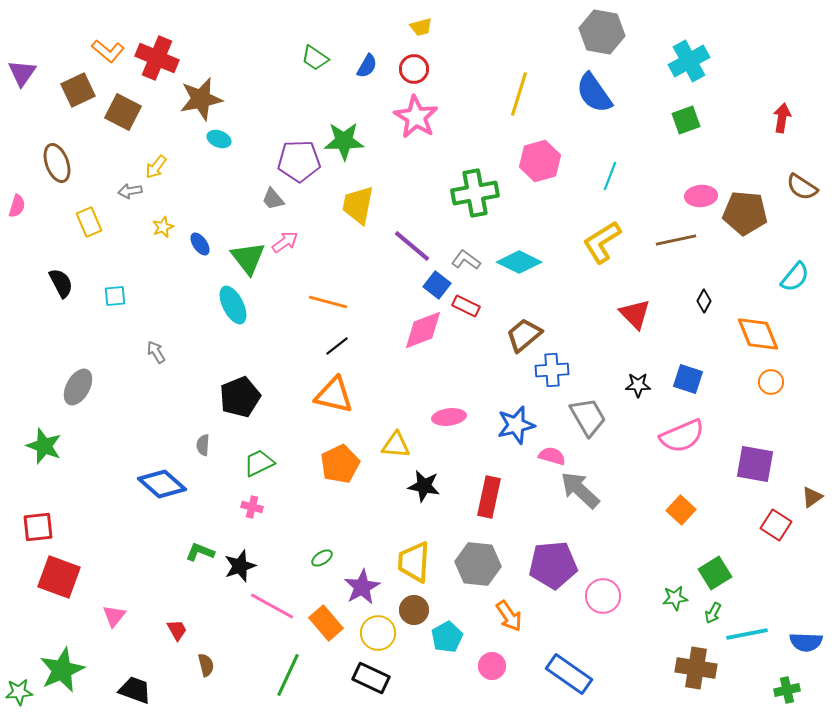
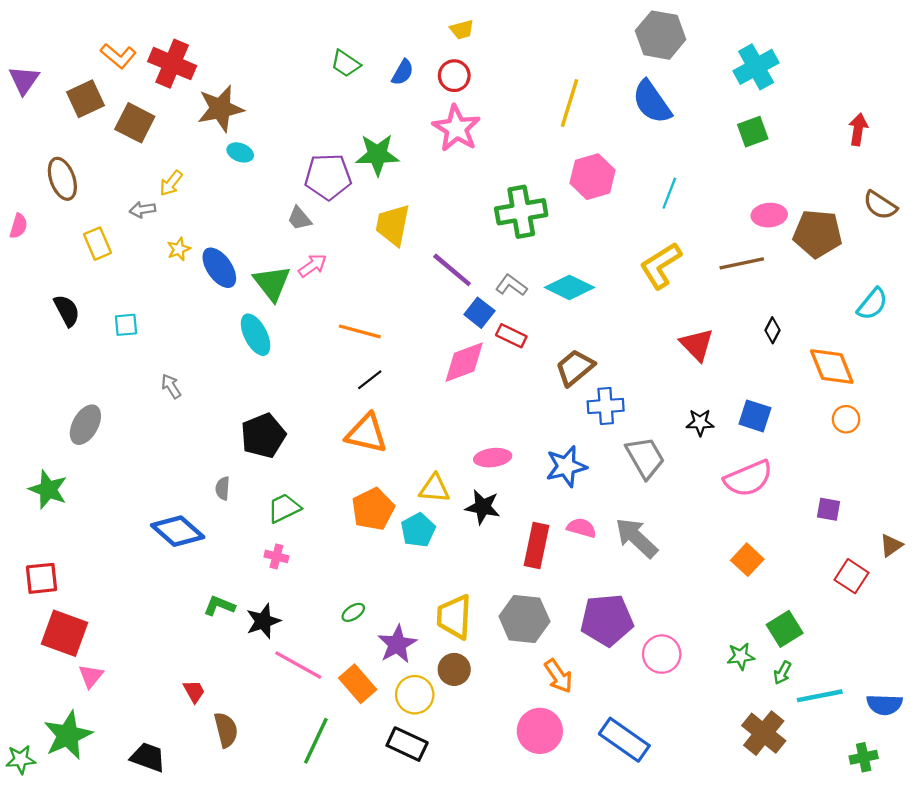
blue ellipse: (200, 244) -> (219, 268), size x1.6
pink semicircle: (552, 456) -> (582, 528), moved
purple square: (755, 464) -> (828, 509), size x0.6
black star: (424, 486) -> (483, 507), moved
pink triangle: (114, 616) -> (91, 676), moved
cyan pentagon: (447, 637) -> (418, 530), moved
brown semicircle: (206, 665) -> (226, 730), size x1.4
pink circle: (492, 666) -> (540, 731), size x1.5
brown cross: (696, 668) -> (764, 733), turned 30

